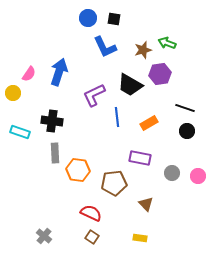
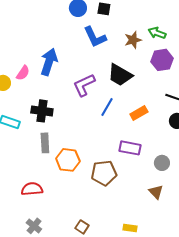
pink semicircle: (29, 74) -> (23, 73), moved
purple hexagon: (160, 74) -> (162, 60), moved
blue line: (117, 117) -> (107, 107), turned 36
brown triangle: (146, 204) -> (156, 192), moved
red semicircle: (91, 213) -> (32, 189), moved, turned -30

